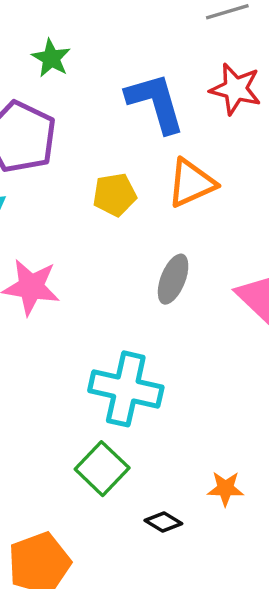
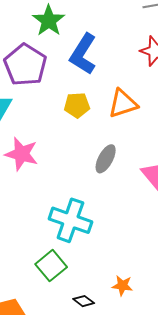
green star: (51, 58) -> (49, 21), size x1.4
blue L-shape: (156, 103) -> (83, 54), moved, turned -138

